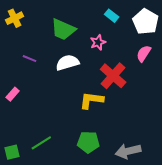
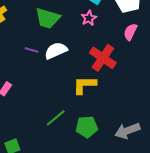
pink star: (98, 42) -> (89, 18), moved
purple line: (29, 59) -> (32, 50), moved
green line: (41, 143) -> (56, 118), moved

